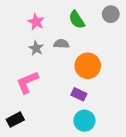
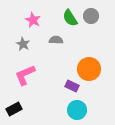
gray circle: (111, 14) -> (91, 16), moved
gray star: (36, 48) -> (23, 44), moved
orange circle: (88, 66) -> (89, 69), moved

